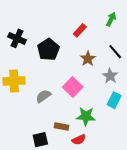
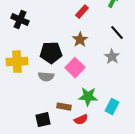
black pentagon: (48, 50) -> (51, 53), moved, turned 30
brown star: (88, 59) -> (80, 40), moved
gray semicircle: (43, 96) -> (46, 77), turned -140
cyan rectangle: (114, 100) -> (112, 107), moved

